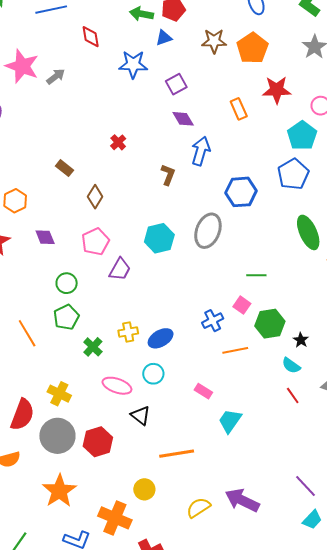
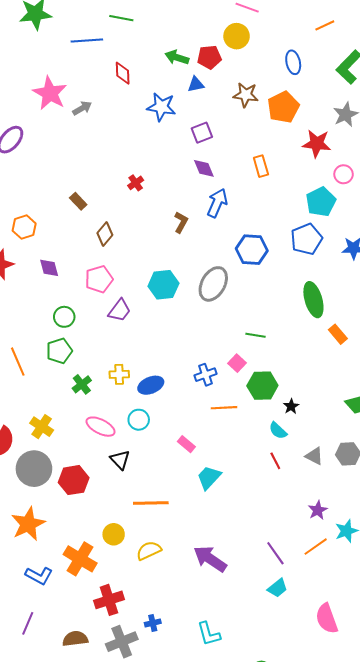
red star: (277, 90) -> (317, 144), moved
yellow semicircle: (198, 508) -> (149, 551), moved

